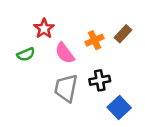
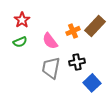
red star: (44, 28) -> (22, 20), moved
brown rectangle: (123, 34) -> (95, 26), size x1.5

